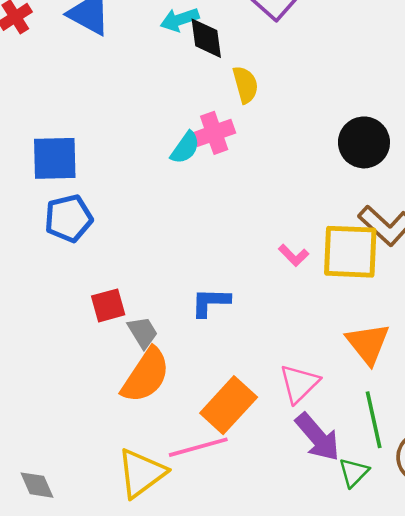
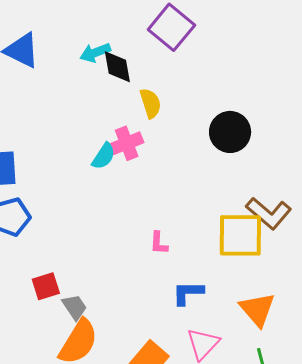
black circle: (364, 142) -> (230, 132), moved
pink L-shape: (294, 255) -> (159, 243), moved, turned 50
blue L-shape: (210, 302) -> (188, 293), moved

